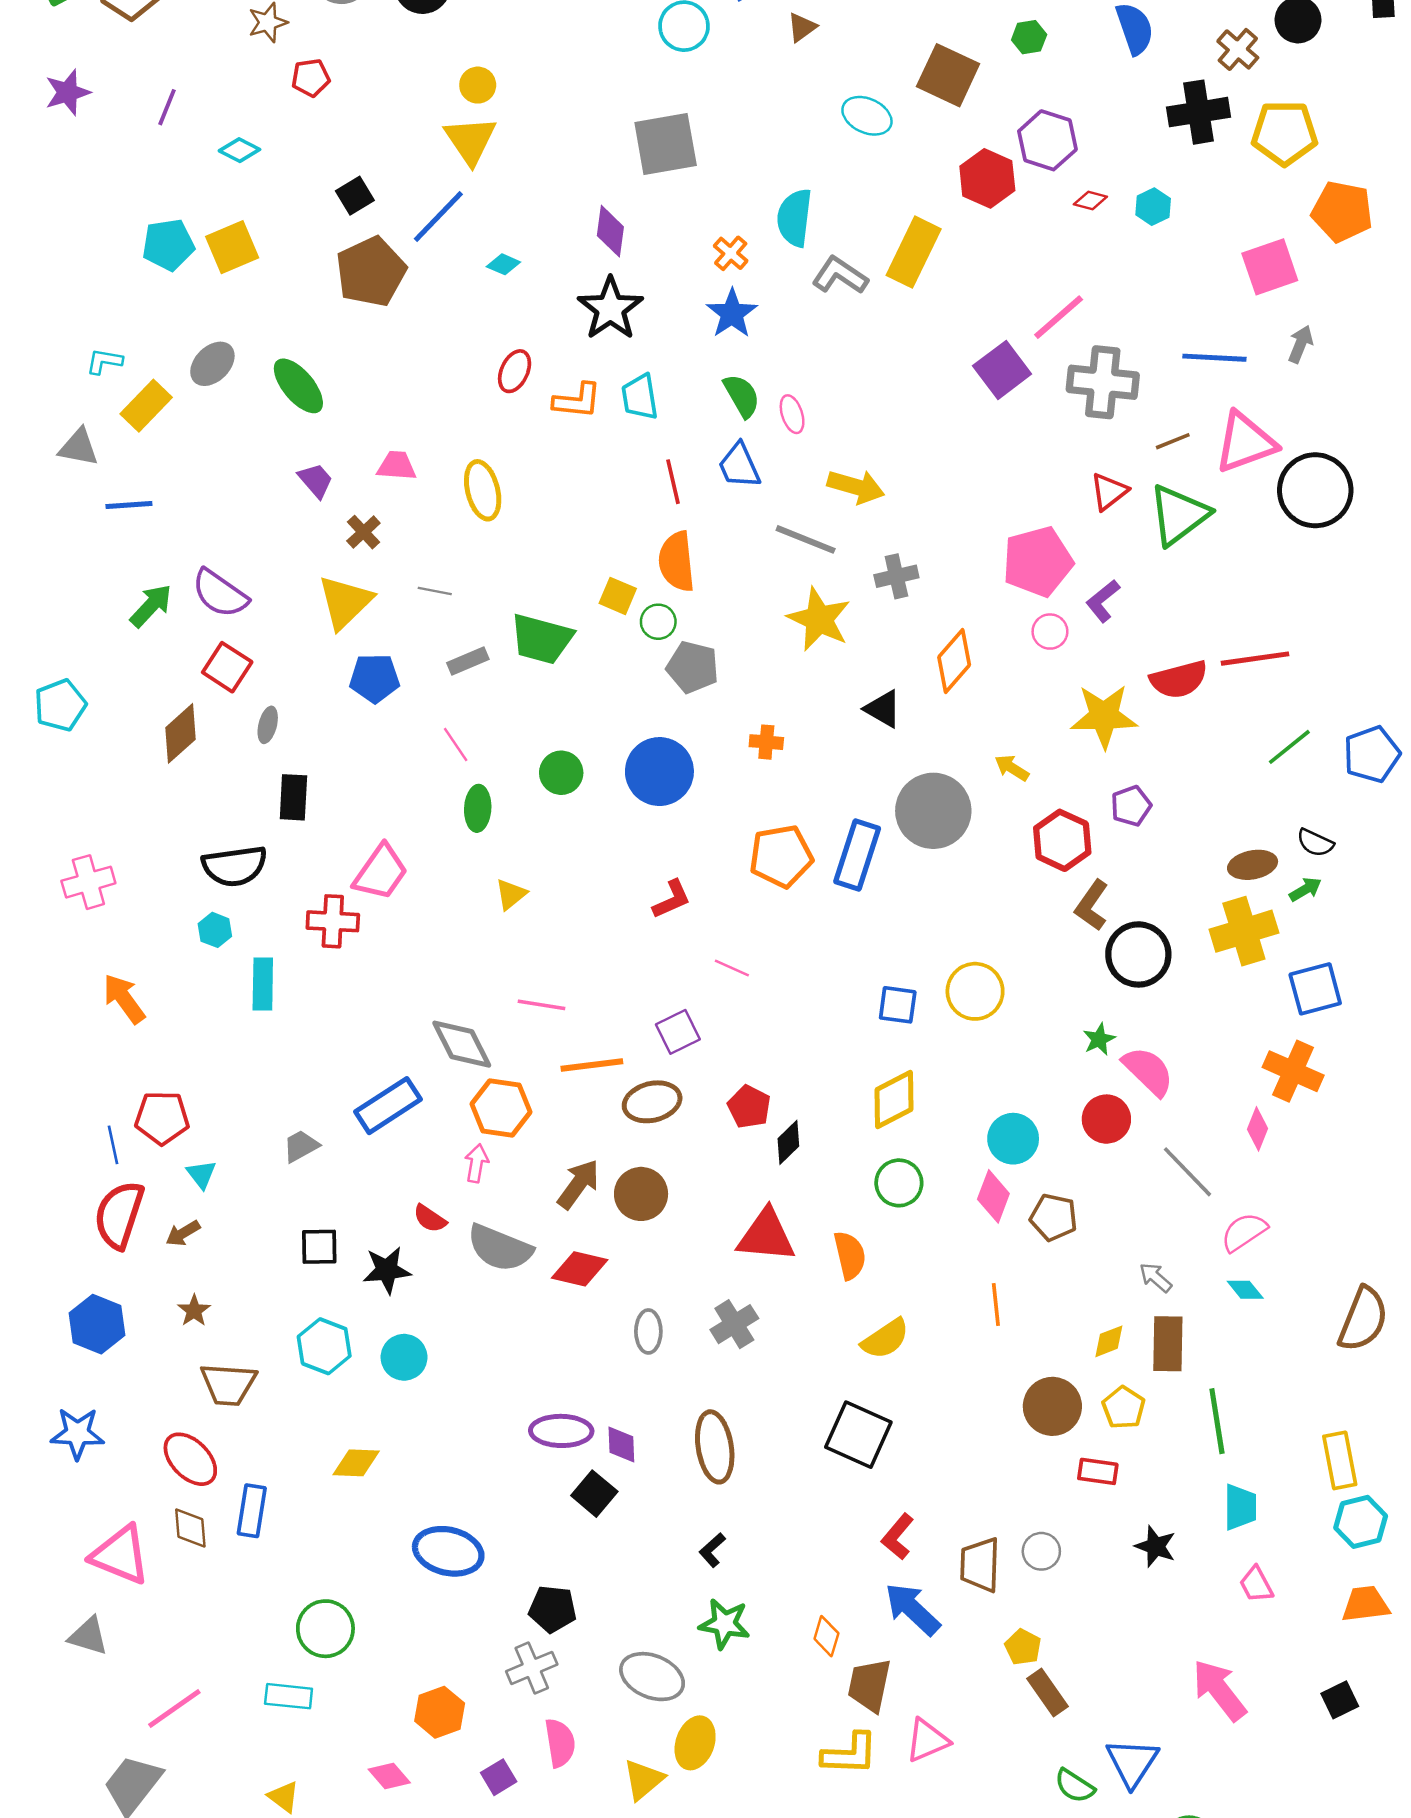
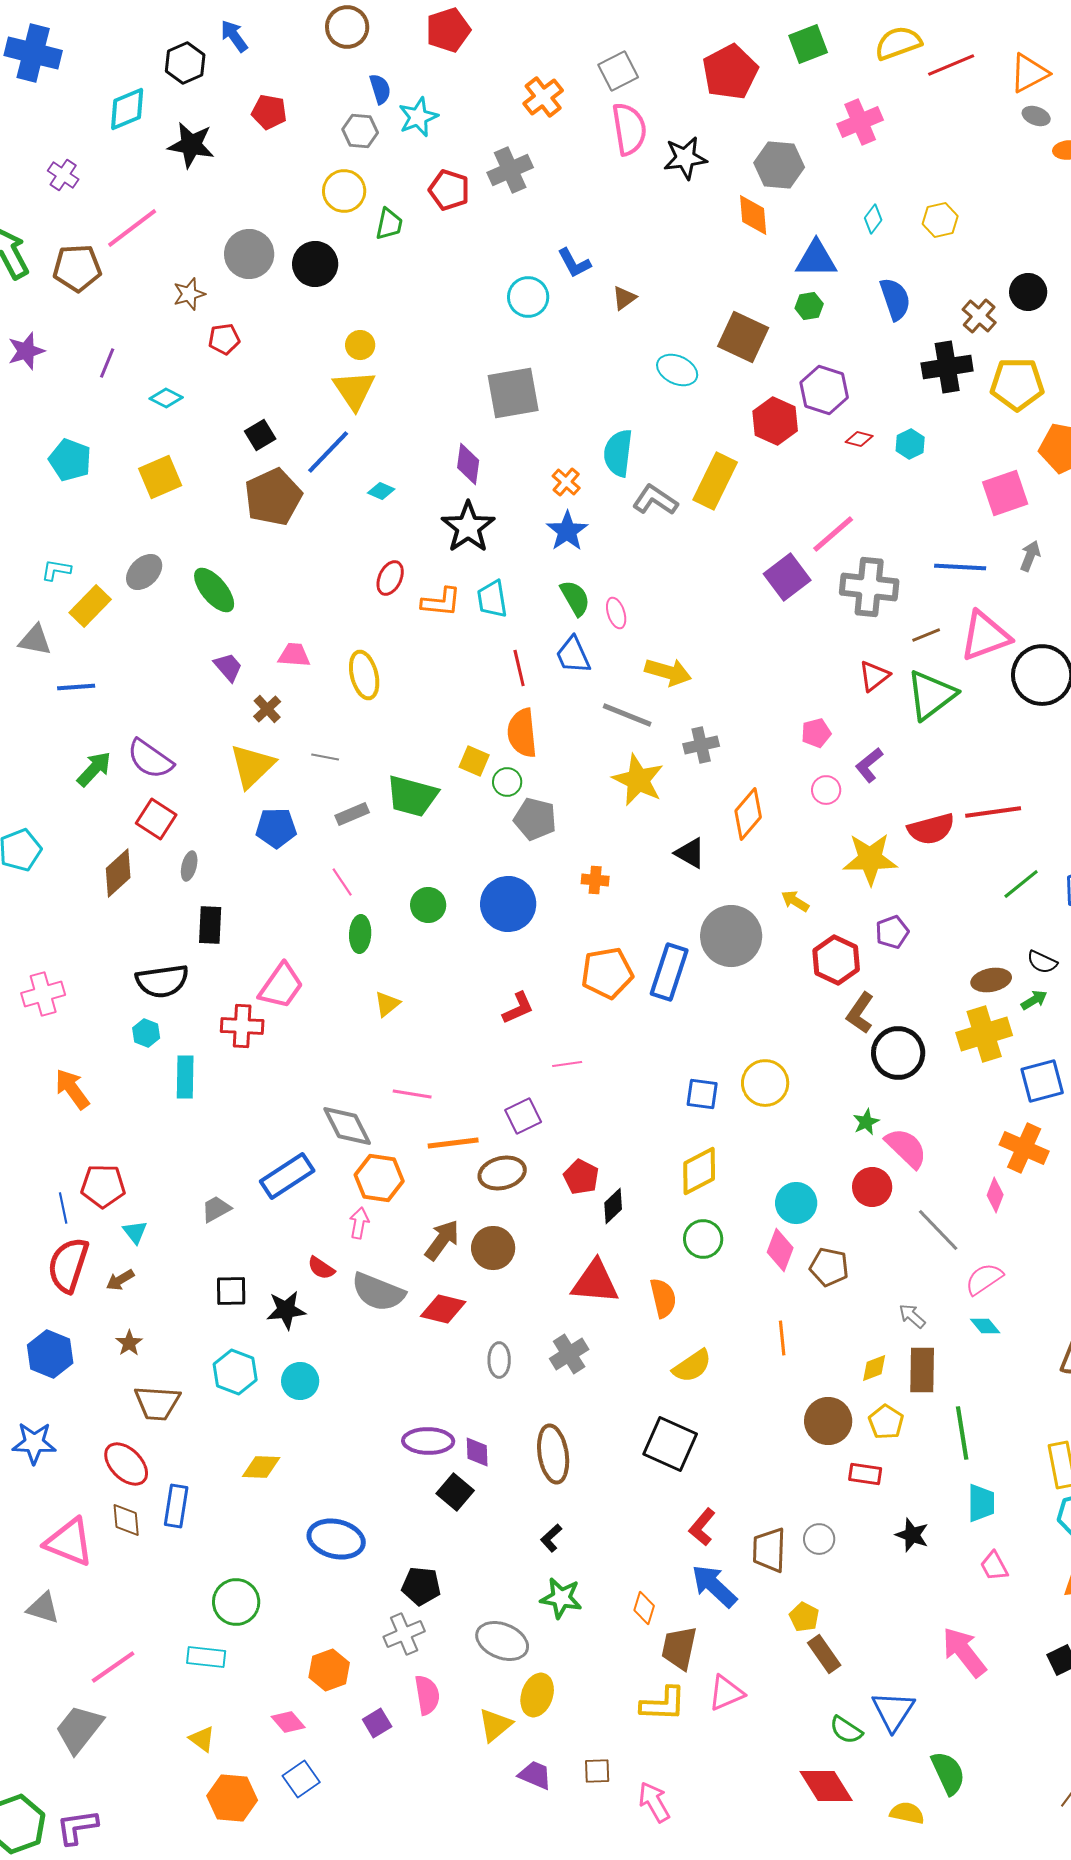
cyan pentagon: (168, 245) -> (70, 460), moved, turned 30
pink pentagon: (1038, 562) -> (816, 733), size x0.5
pink line: (732, 968) -> (567, 1064), turned -32

